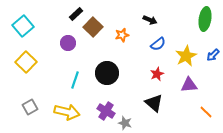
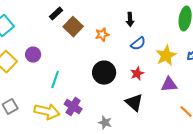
black arrow: (150, 20) -> (130, 20), turned 64
purple circle: (68, 43) -> (33, 55), moved
black circle: (107, 73) -> (104, 73), moved
purple cross: (106, 111) -> (73, 107), moved

